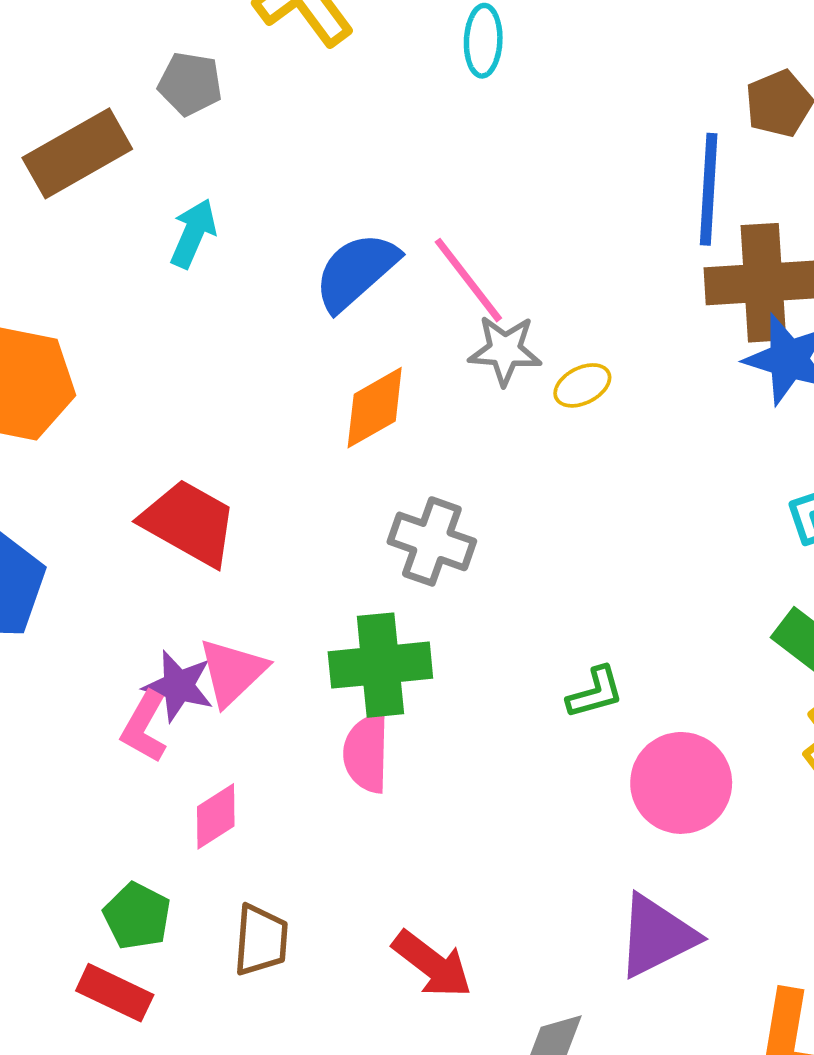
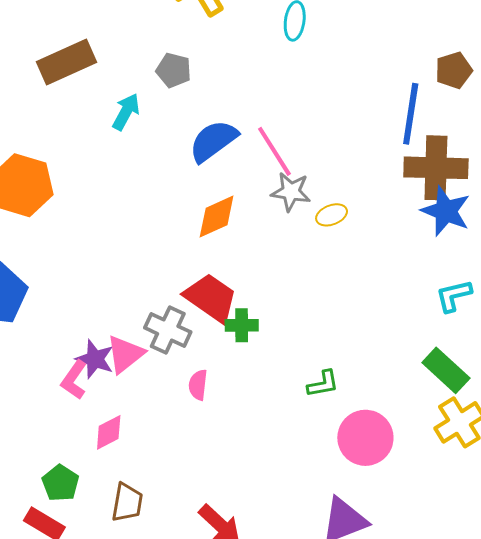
gray pentagon: (190, 84) -> (174, 70), moved
red trapezoid: (189, 523) -> (211, 298), moved
gray cross: (432, 541) -> (168, 330), moved
green cross: (380, 665) -> (242, 325), moved, size x0.6
pink semicircle: (366, 753) -> (198, 385), moved, size x0.7

